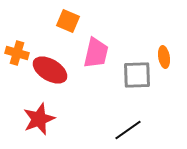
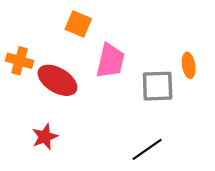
red star: (39, 119) -> (45, 137), size x0.7

